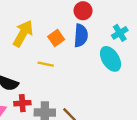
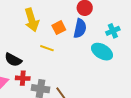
yellow arrow: (23, 34) -> (32, 20), turned 125
cyan ellipse: (110, 59) -> (102, 52), turned -35

